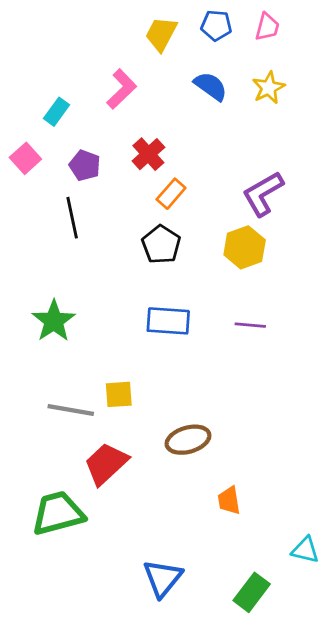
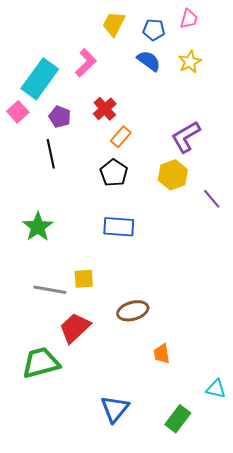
blue pentagon: (216, 25) -> (154, 30), moved
cyan rectangle: (57, 112) -> (40, 79), size x2.0
purple line: (250, 325) -> (212, 199), moved, turned 45

